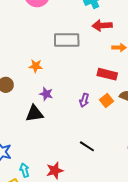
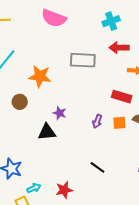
orange star: (36, 66) -> (40, 76), moved, size x1.6
orange square: (106, 101) -> (119, 123), turned 32
cyan arrow: (24, 170) -> (34, 188), turned 80

